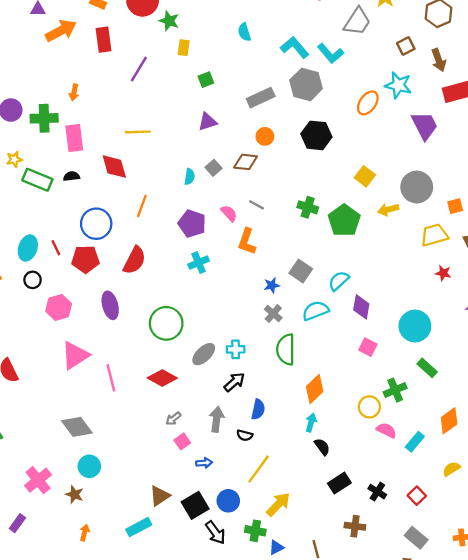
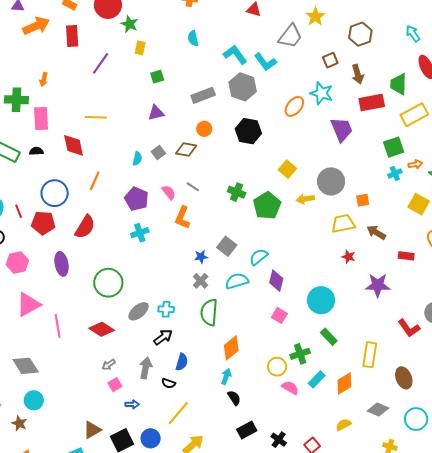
cyan rectangle: (415, 442) -> (317, 379), moved

